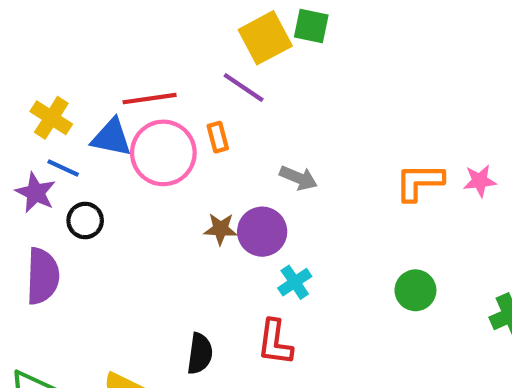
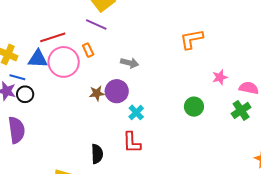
pink star: (480, 181) -> (220, 77), moved
orange L-shape: (419, 182) -> (192, 39), moved
black circle: (85, 220) -> (25, 94), moved

